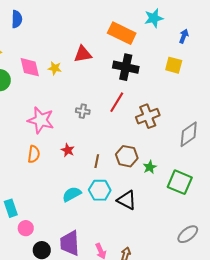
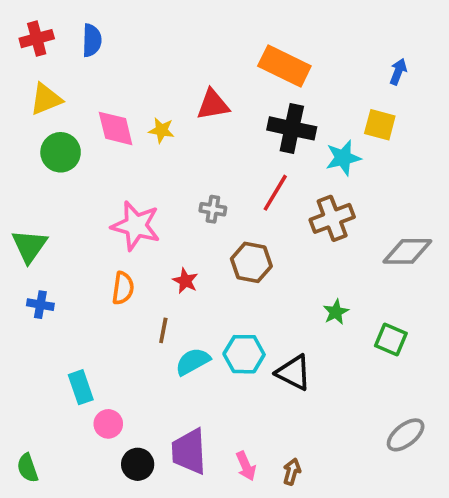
cyan star: (154, 18) -> (343, 158), moved
gray diamond: (189, 134) -> (407, 251), turned 36
brown hexagon: (127, 156) -> (251, 262), moved
brown line: (97, 161) -> (163, 330), moved
green square: (180, 182) -> (391, 339), size x0.7

